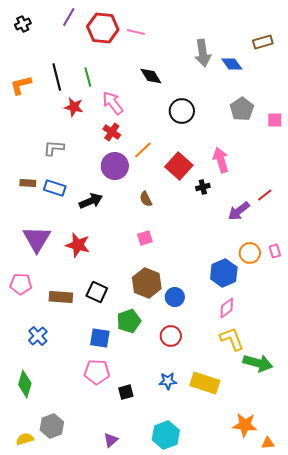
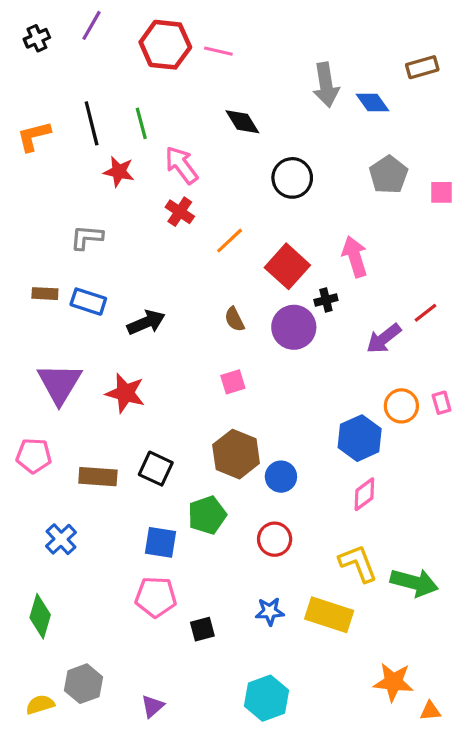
purple line: (69, 17) -> (92, 25), moved
purple circle: (115, 166) -> (294, 327), moved
yellow L-shape: (232, 339) -> (358, 563), moved
purple triangle: (111, 440) -> (153, 706), moved

